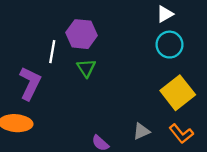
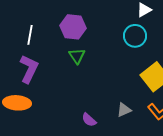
cyan circle: (169, 45) -> (135, 36), moved
white line: (52, 52) -> (30, 35), moved

